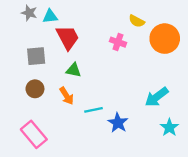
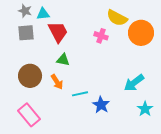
yellow semicircle: (137, 21) -> (117, 18), size x1.5
gray square: (36, 56) -> (26, 33), moved
brown circle: (35, 89) -> (30, 76), size x1.5

